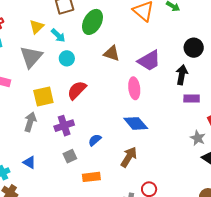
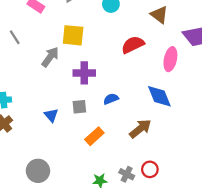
red semicircle: (77, 90) -> (133, 45), moved
blue triangle: (29, 162) -> (51, 115), moved
orange rectangle: (91, 177) -> (94, 136), turned -54

